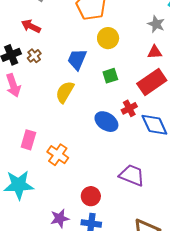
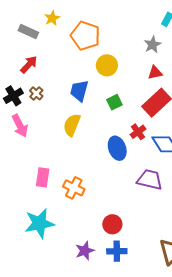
gray star: (156, 24) -> (153, 45), turned 30
red arrow: (31, 26) -> (29, 65), turned 114
blue ellipse: (106, 122) -> (117, 148), turned 45
purple trapezoid: (132, 175) -> (150, 180), moved

